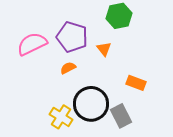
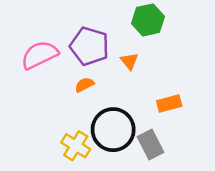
orange rectangle: (136, 83) -> (169, 103), turned -36

